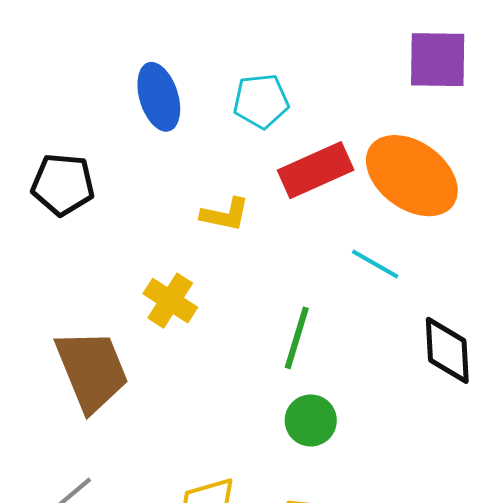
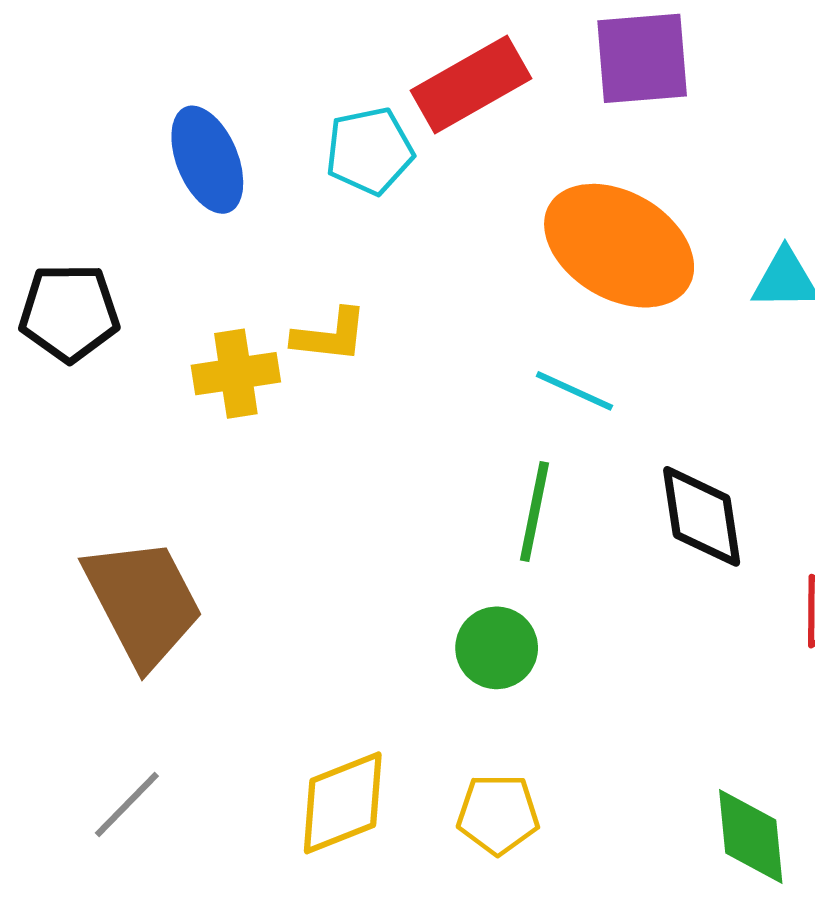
red rectangle: (316, 170) -> (471, 84), moved
yellow cross: (170, 301) -> (236, 374), moved, turned -36
green line: (297, 338) -> (534, 512), moved

